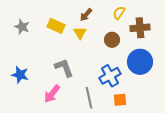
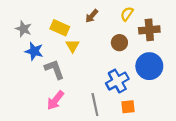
yellow triangle: (80, 33) -> (73, 46), moved
gray L-shape: (64, 68) -> (54, 69), moved
blue star: (20, 75) -> (34, 51), moved

